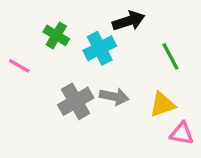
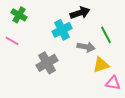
green cross: (56, 35) -> (19, 15), moved
gray arrow: (114, 96) -> (86, 47), moved

